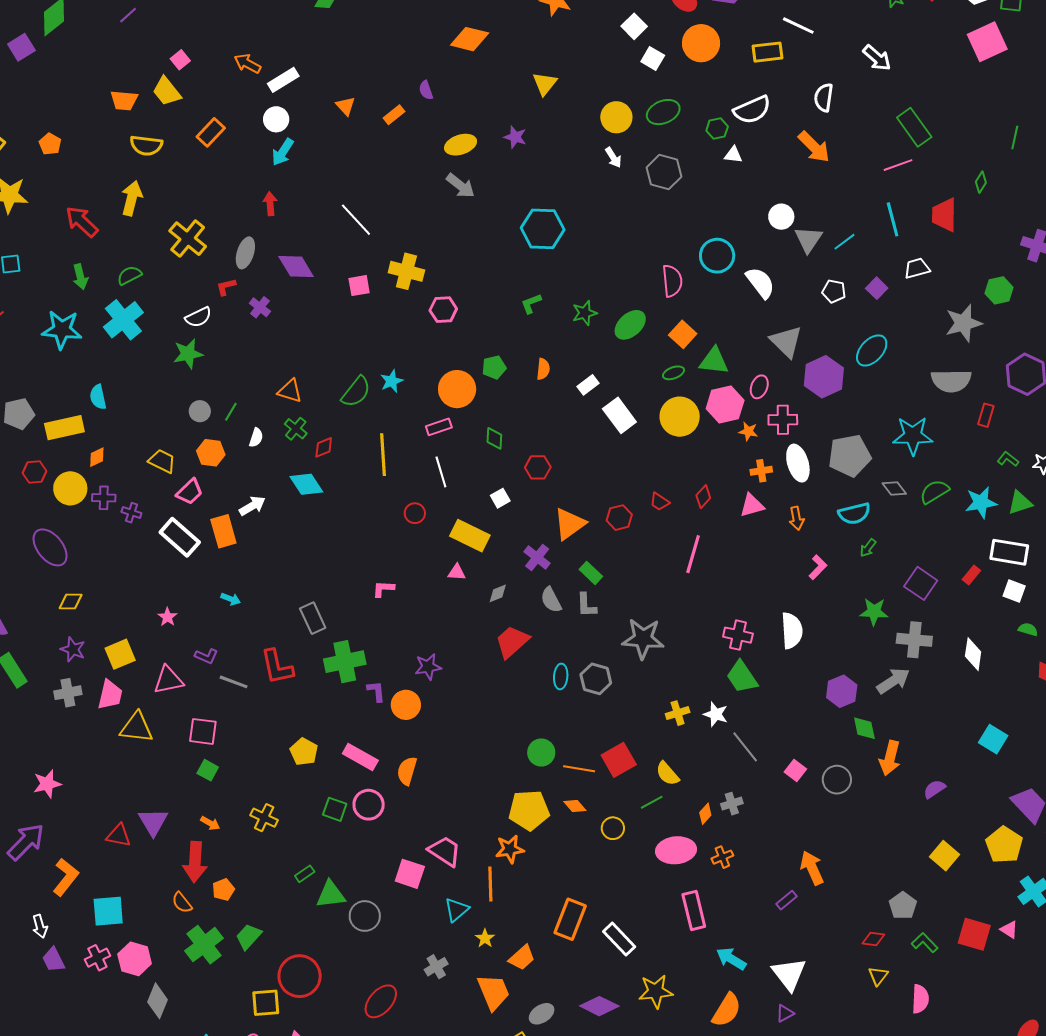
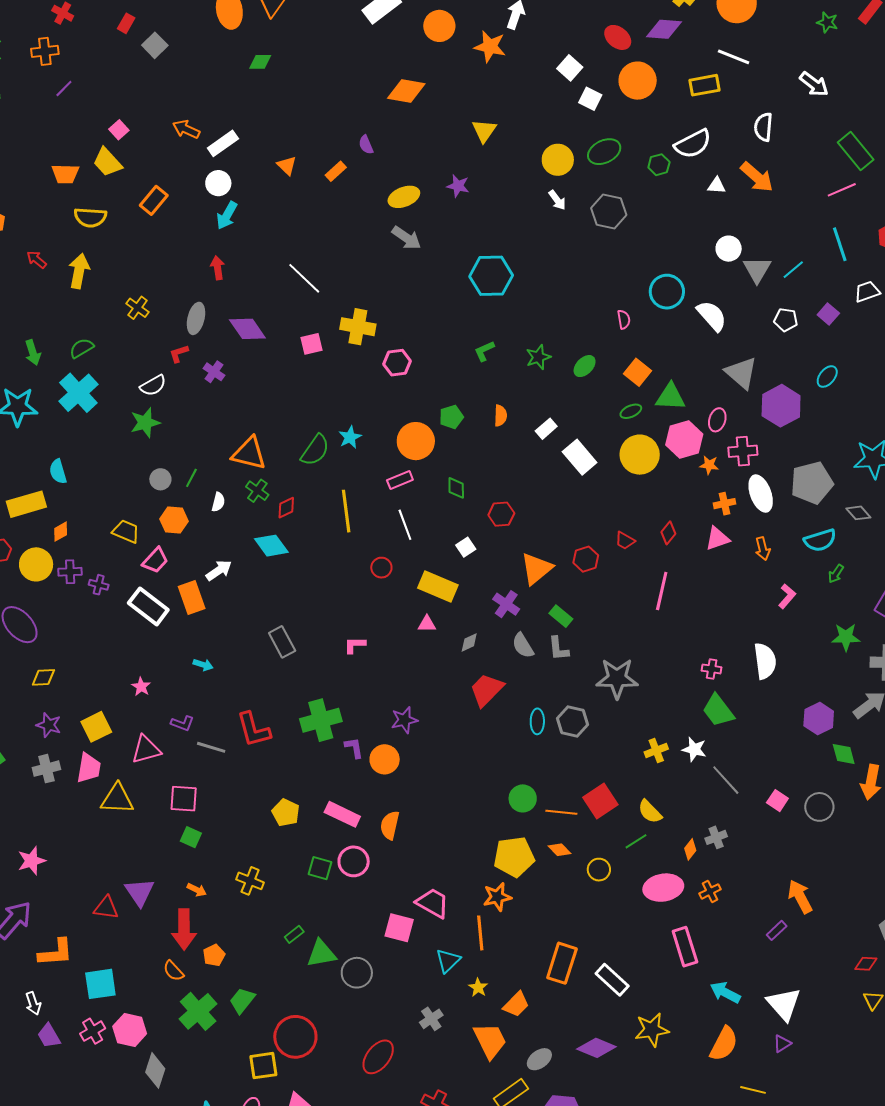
white triangle: (733, 155) -> (717, 185), moved
red arrow: (82, 222) -> (37, 260), moved, size x0.6
yellow cross: (188, 239) -> (137, 308), size x0.6
pink semicircle: (672, 281) -> (624, 319), size x0.6
green ellipse: (630, 325) -> (585, 366), size x0.7
cyan ellipse: (872, 350) -> (827, 377), size x0.7
orange triangle: (290, 391) -> (249, 453), size x1.4
gray rectangle: (313, 618) -> (282, 642), moved
pink cross: (738, 635) -> (712, 669), size x0.7
orange L-shape: (66, 877) -> (56, 953), turned 51

